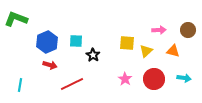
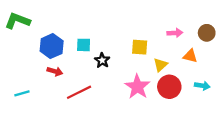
yellow triangle: (146, 51) -> (160, 65), moved
pink star: (125, 79) -> (137, 87), size x1.6
cyan line: (20, 85) -> (22, 93), turned 64

